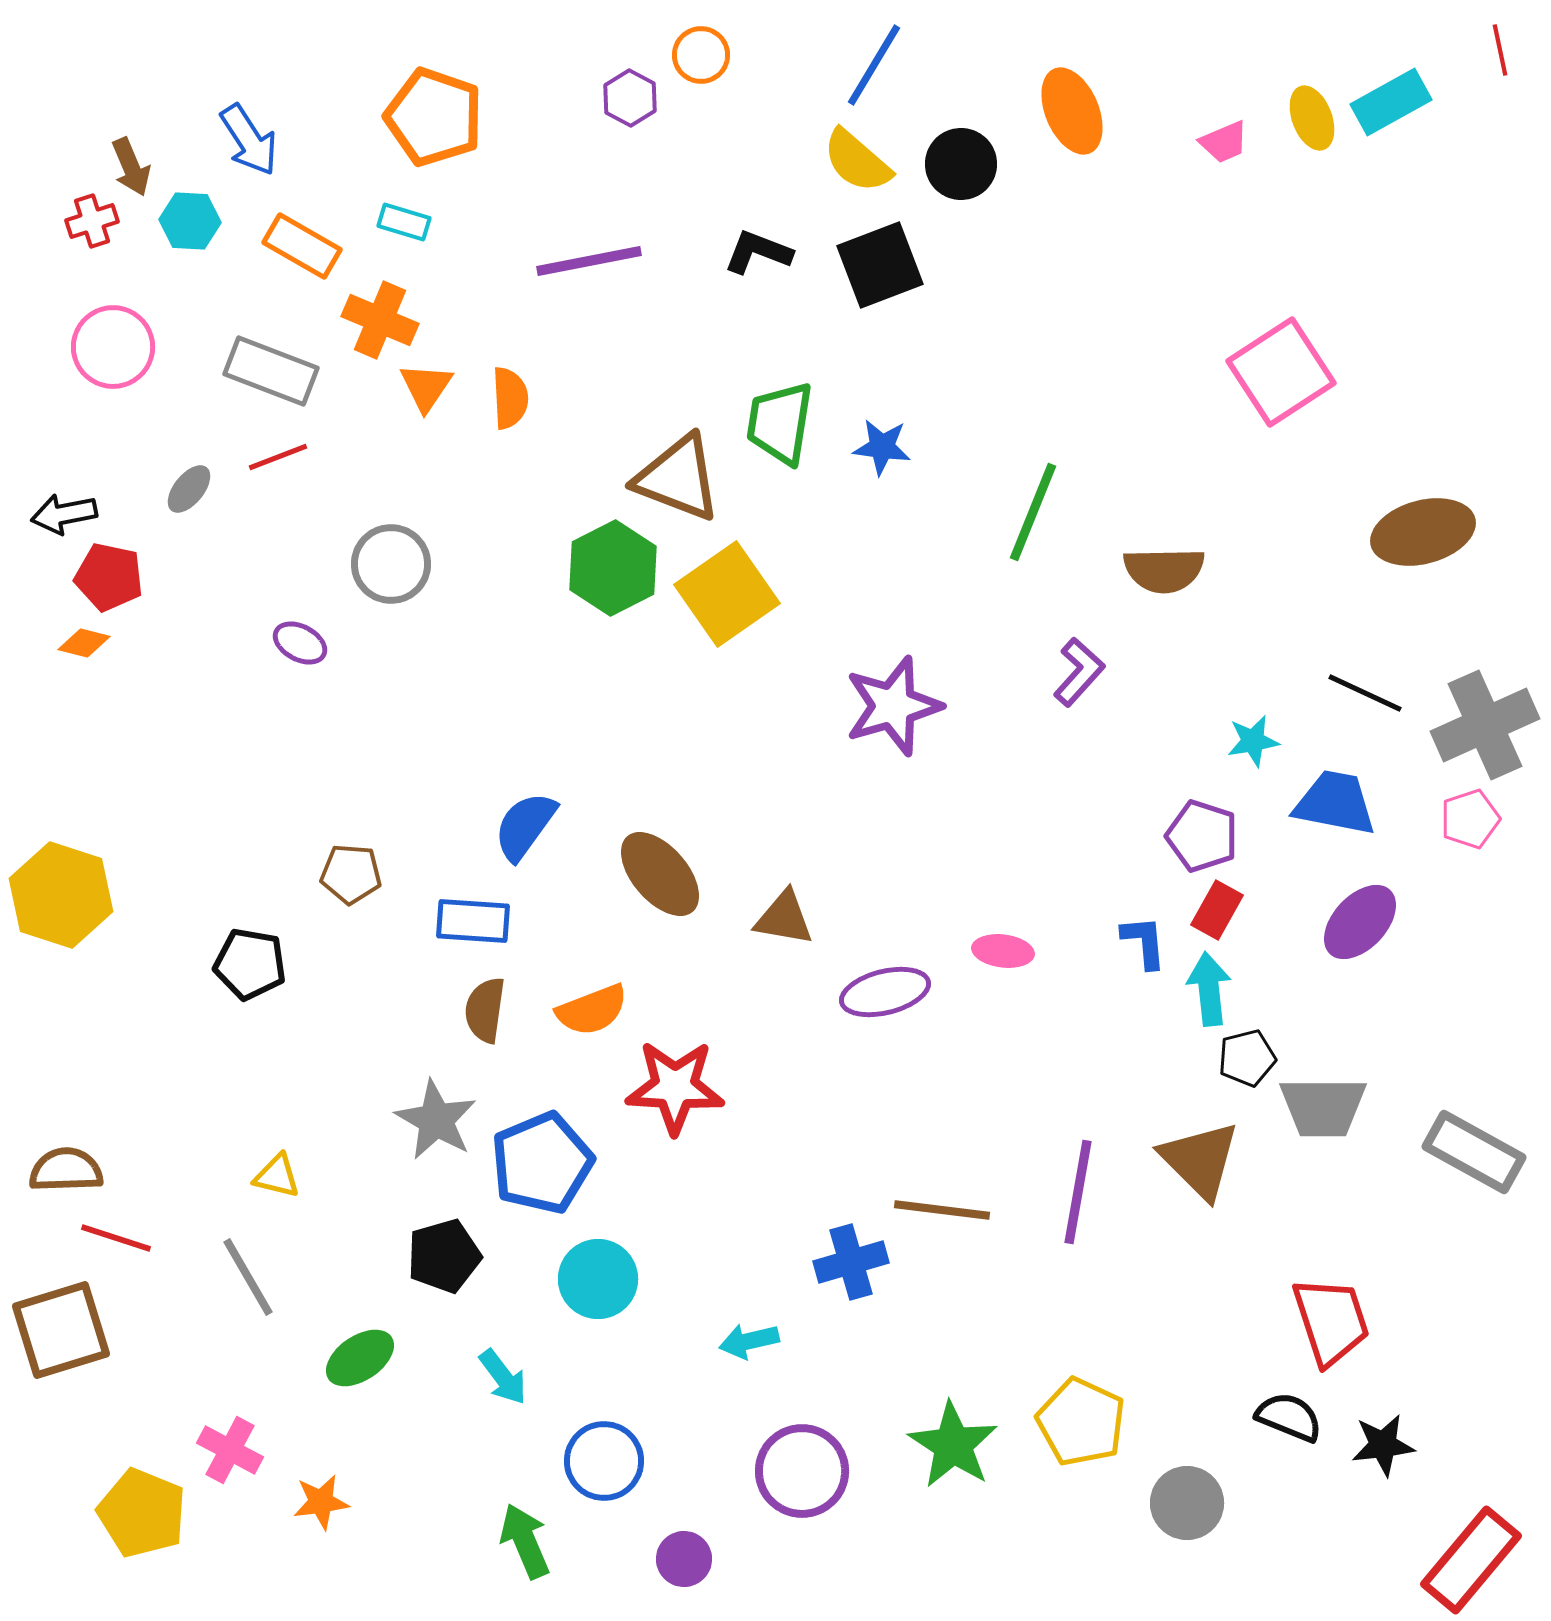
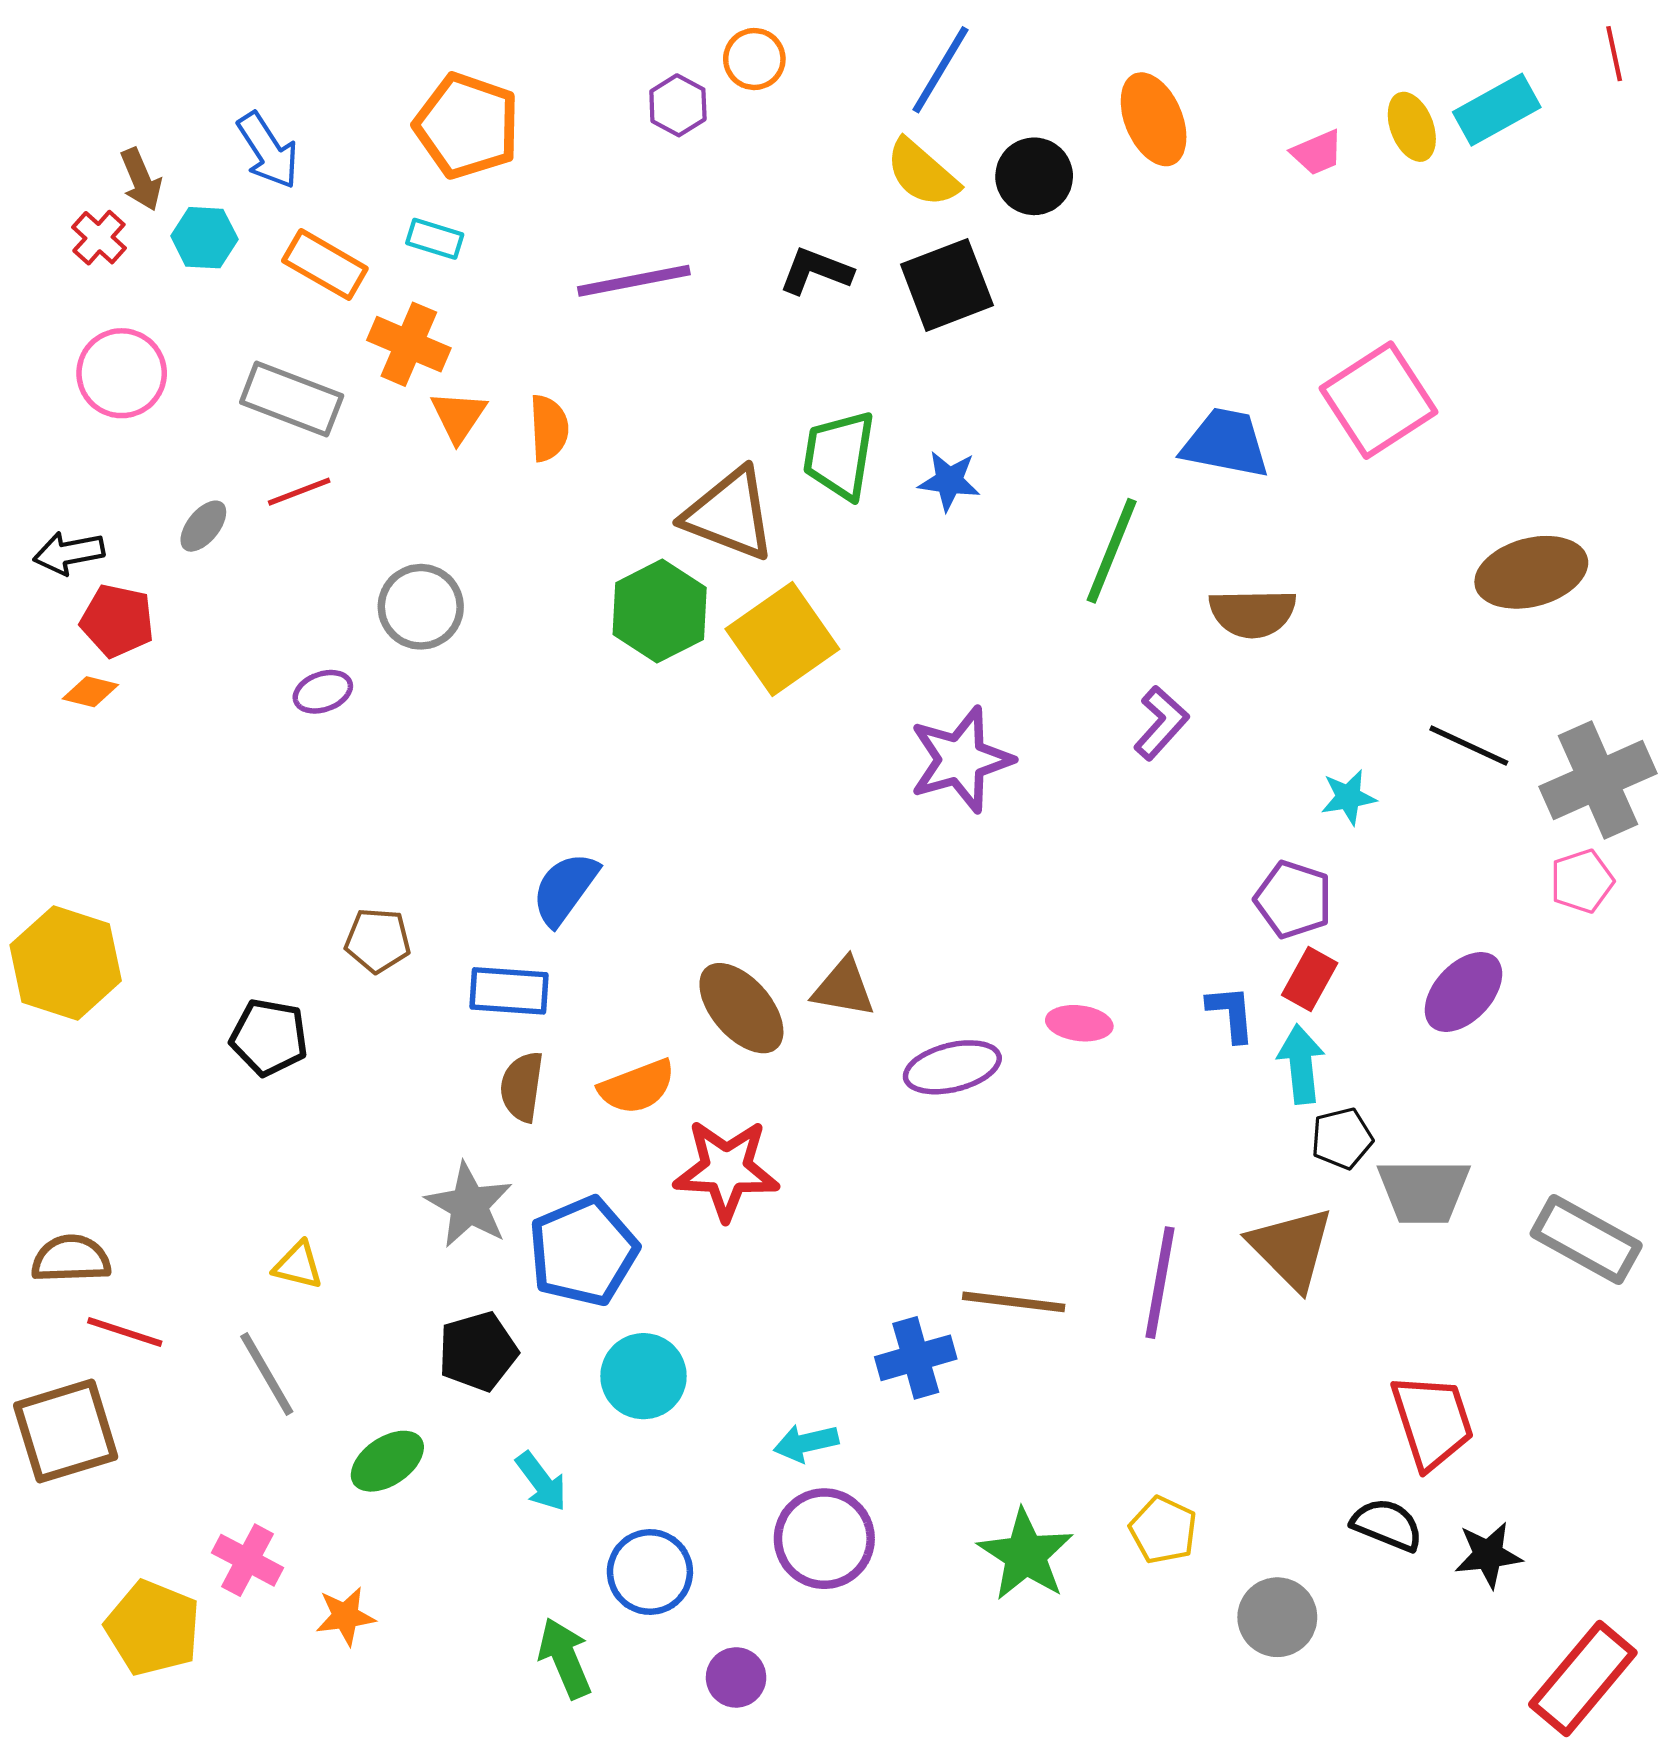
red cross: (92, 221) -> (99, 238), turned -30
purple ellipse: (300, 643) -> (323, 692), turned -48
blue trapezoid: (1335, 803) -> (1226, 443), moved
brown ellipse: (660, 874) -> (741, 1008), moved
yellow pentagon: (1081, 1422) -> (1163, 1530), size x0.7
purple circle: (802, 1471) -> (824, 1539), moved

